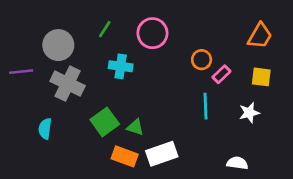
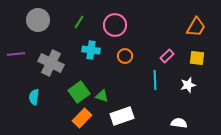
gray circle: (58, 45) -> (38, 20), moved
orange circle: (202, 60) -> (125, 56), moved
orange rectangle: (125, 156) -> (82, 118), moved, turned -66

